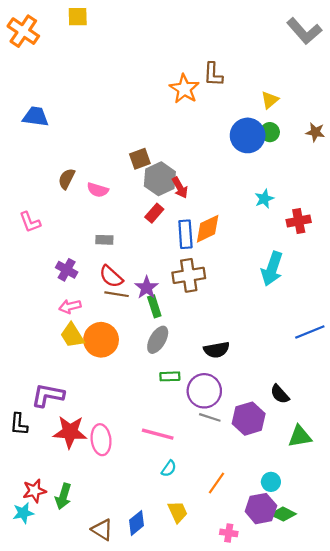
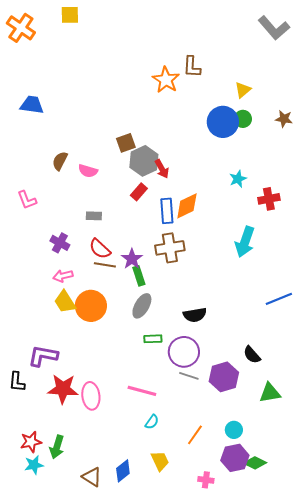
cyan circle: (271, 482) -> (234, 430), moved
cyan star: (23, 513) -> (34, 465), moved

